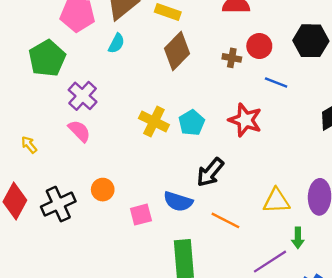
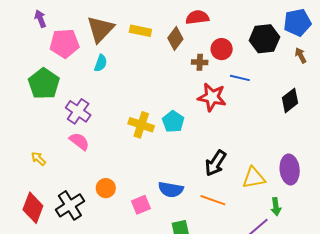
brown diamond: (177, 51) -> (175, 38), moved, size x0.7
red star: (245, 120) -> (212, 97), moved
black arrow: (210, 172) -> (216, 163), moved

